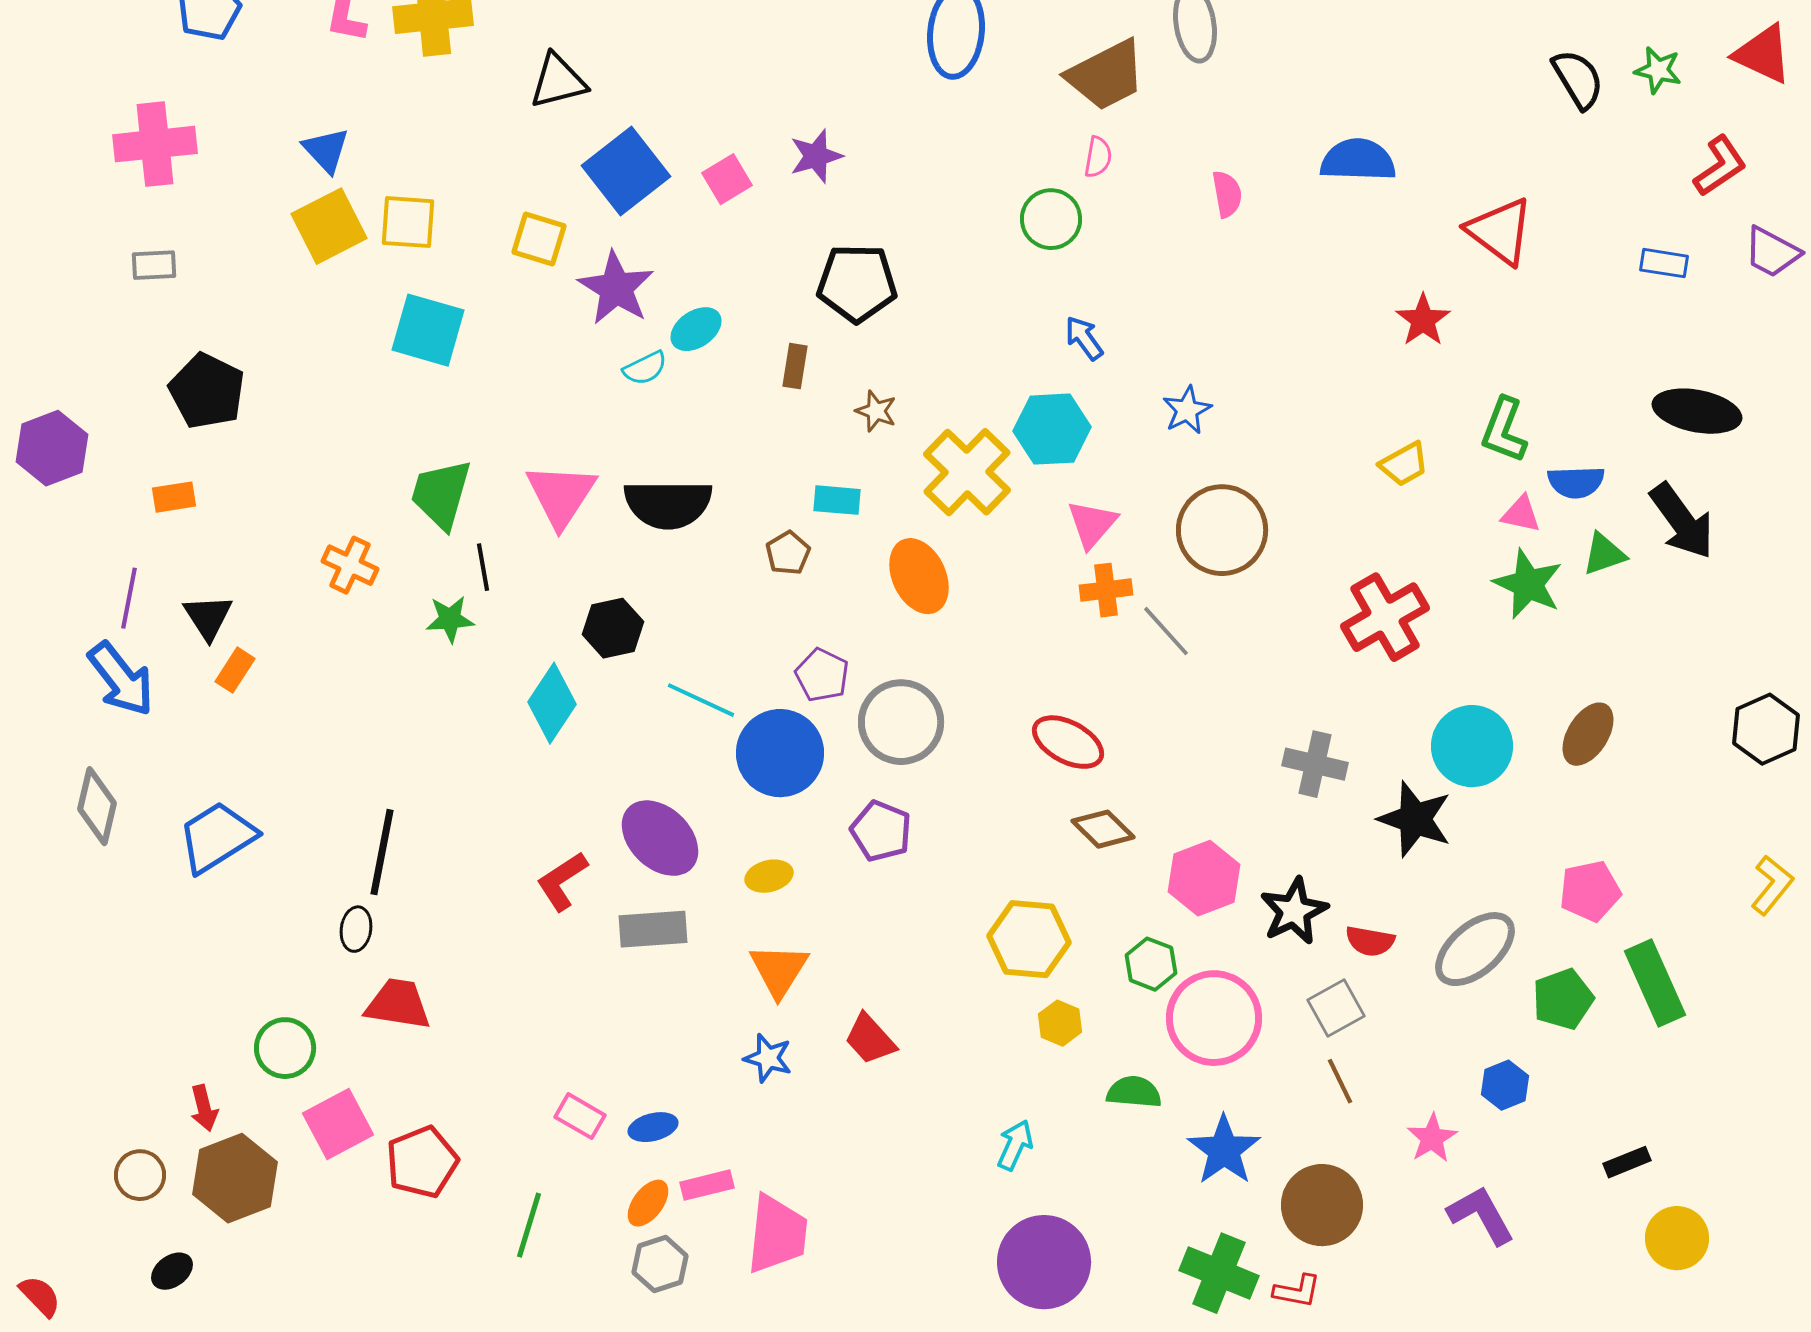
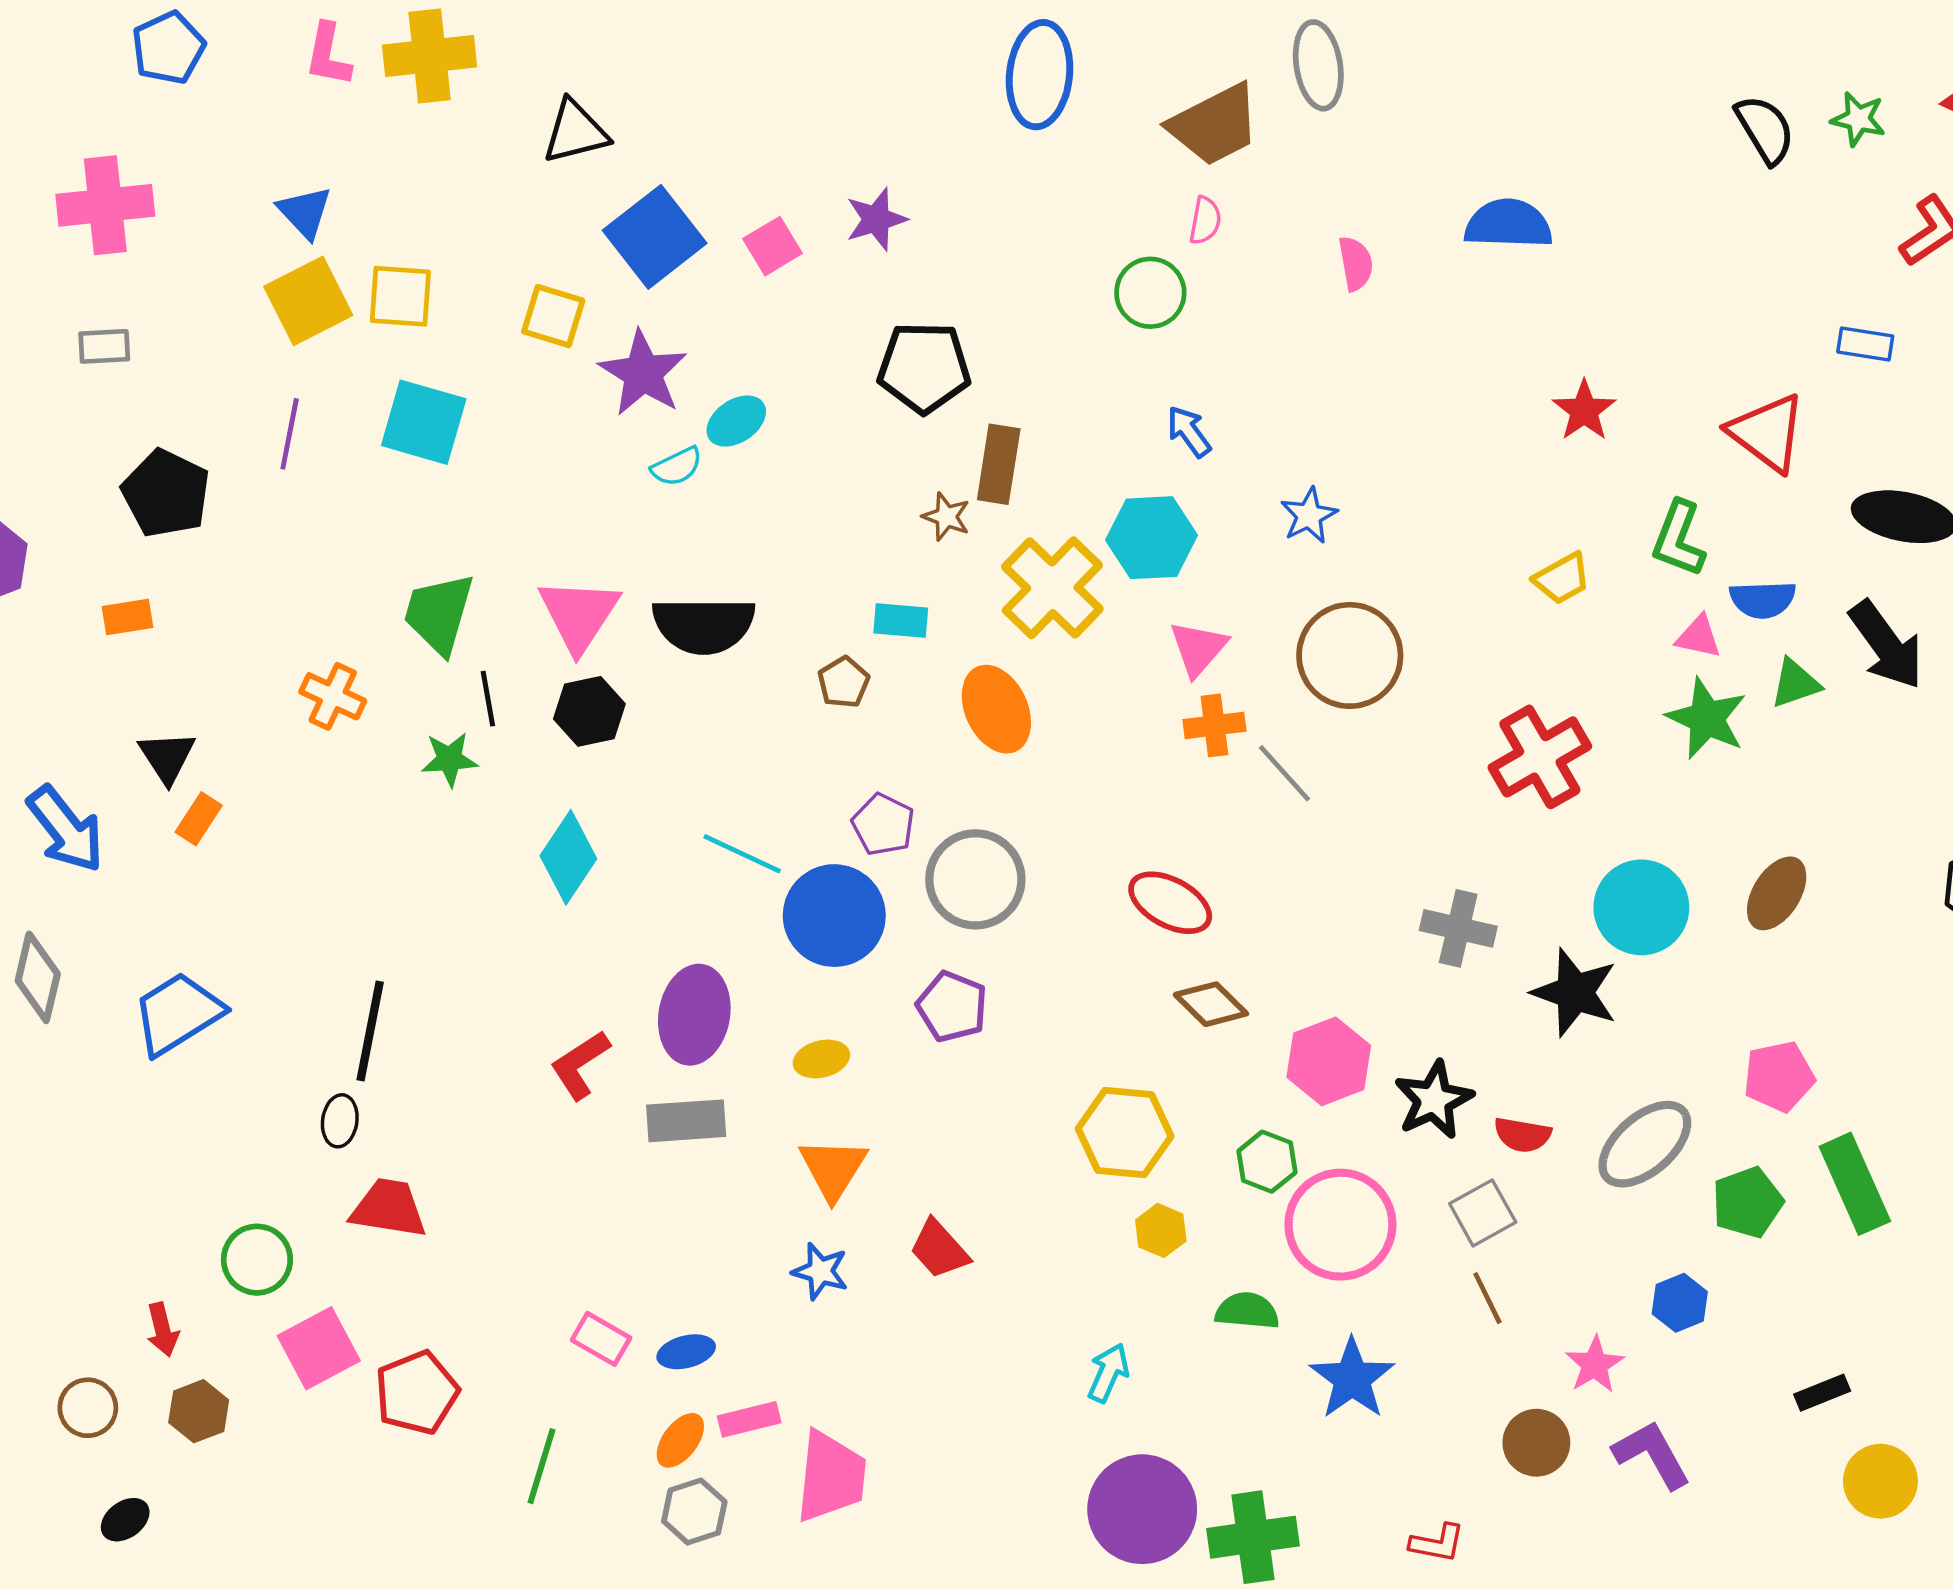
red triangle: (1500, 231) -> (1767, 433), moved
brown rectangle: (795, 366) -> (999, 464), moved, size x1.5
purple line: (129, 598) -> (290, 434), moved
black hexagon: (613, 628) -> (589, 711), moved
purple ellipse: (660, 838) -> (694, 1015), turned 56
brown hexagon: (235, 1178) -> (199, 1411), size x0.6
brown circle: (1322, 1205) -> (1536, 1443), moved, size x0.7
green cross: (1219, 1273) -> (1253, 1537), moved, turned -30

